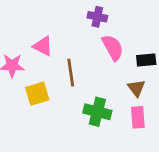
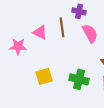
brown line: (71, 73) -> (62, 27), moved
yellow square: (37, 94) -> (44, 76), moved

